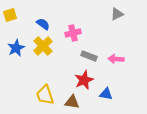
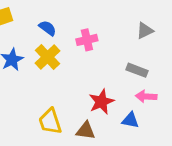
gray triangle: (117, 14) -> (145, 31), moved
gray rectangle: (89, 56) -> (137, 70), moved
pink arrow: (116, 59) -> (146, 96), moved

